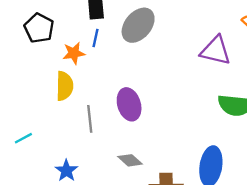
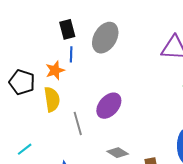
black pentagon: (39, 28) -> (22, 82), moved
purple ellipse: (129, 104) -> (109, 106), turned 68

